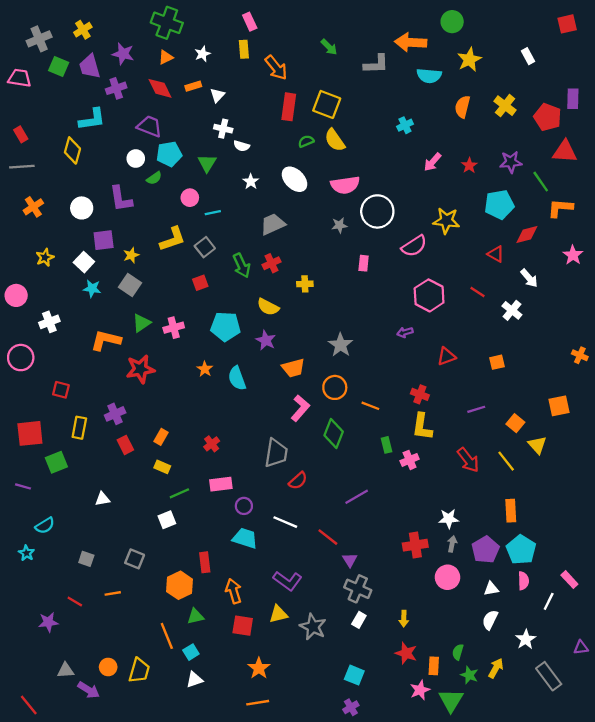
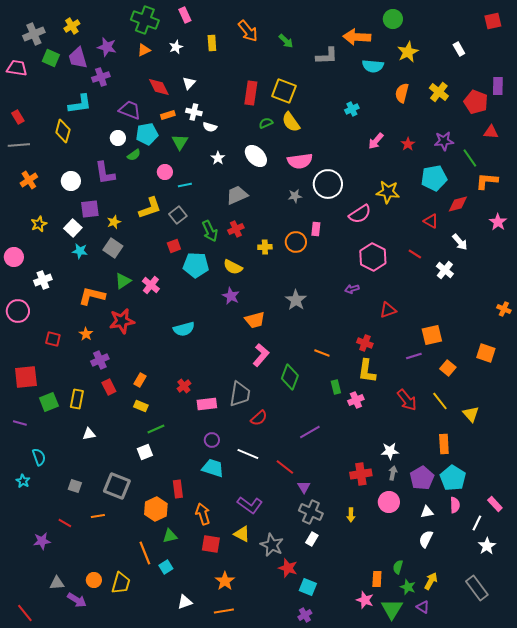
pink rectangle: (250, 22) -> (185, 15), moved
orange arrow: (276, 68) -> (248, 31), moved
orange rectangle: (193, 86) -> (168, 115), moved
red diamond: (160, 88) -> (159, 87), moved
red triangle: (565, 152) -> (491, 132), size x0.7
cyan pentagon: (225, 326) -> (196, 265), moved
pink cross: (174, 328) -> (151, 285), turned -36
orange square: (497, 362) -> (432, 335), moved, size x1.5
orange star: (205, 369) -> (86, 334), moved
cyan semicircle: (237, 378) -> (184, 329), moved, turned -85
orange circle: (335, 387) -> (296, 242), moved
orange square: (559, 406) -> (486, 353), turned 30
yellow rectangle: (79, 428) -> (77, 399), moved
yellow triangle: (537, 445) -> (471, 414), moved
pink rectangle: (221, 484) -> (207, 404), moved
cyan semicircle: (45, 526) -> (39, 457), turned -78
gray square: (135, 559) -> (117, 486), size x1.5
yellow triangle: (278, 614) -> (242, 534), turned 42
yellow arrow: (404, 619) -> (351, 515), moved
white star: (526, 639) -> (487, 546), moved
purple triangle: (581, 647) -> (423, 607), moved, turned 40
red star: (406, 653) -> (288, 568), moved
white triangle: (194, 680) -> (185, 602), moved
pink star: (420, 690) -> (365, 600), turned -30

